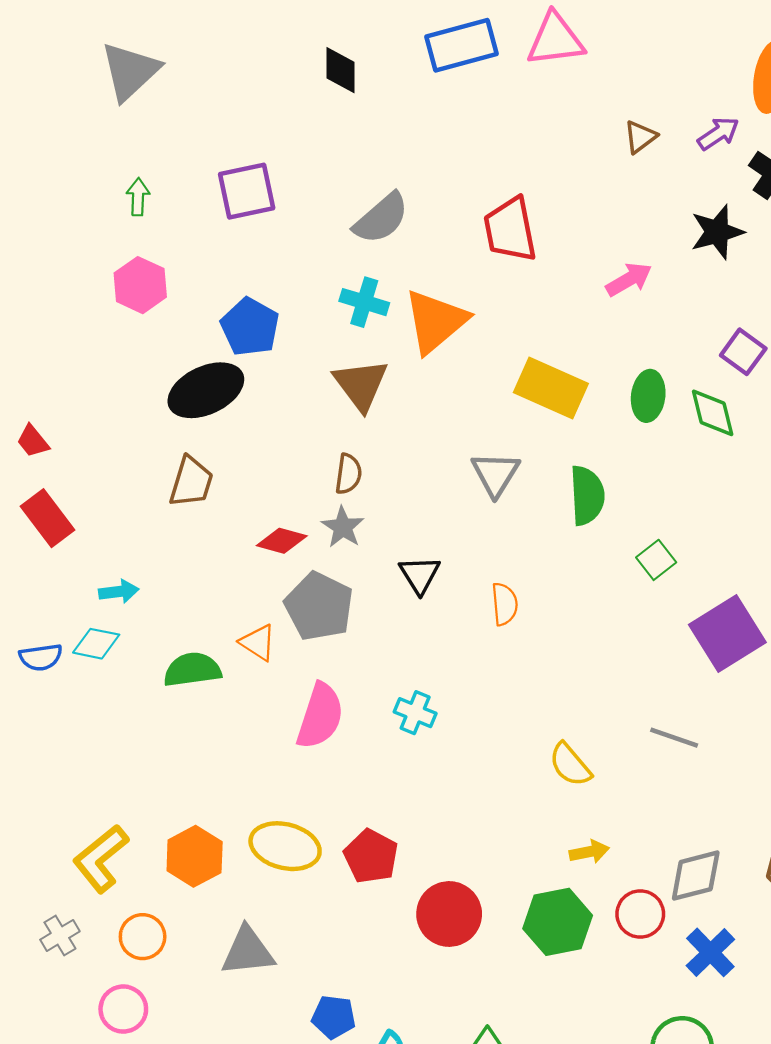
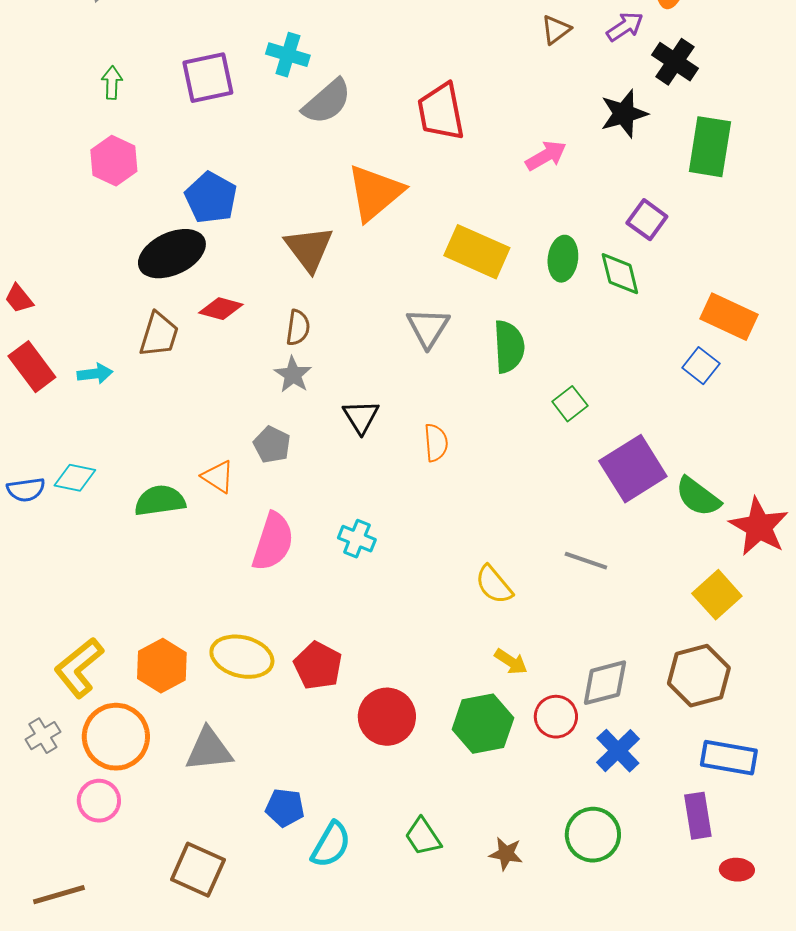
cyan cross: (364, 302) -> (288, 55), moved
red diamond: (282, 541) -> (221, 309), moved
cyan arrow: (119, 592) -> (95, 374), moved
gray pentagon: (319, 606) -> (272, 445), size x0.6
yellow arrow: (589, 852) -> (511, 662), turned 44
orange circle: (143, 937) -> (116, 737), size x1.6

